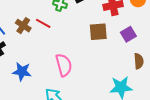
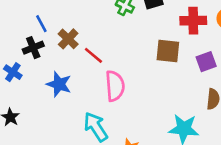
red line: (43, 23) -> (93, 55), moved
brown cross: (23, 26) -> (68, 39), moved

